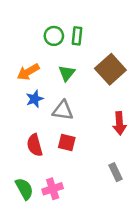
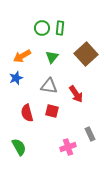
blue star: (35, 99) -> (16, 78), moved
red arrow: (119, 123) -> (76, 94), moved, turned -30
pink cross: (53, 189) -> (68, 147), moved

